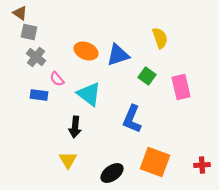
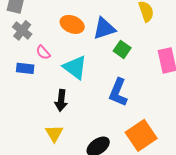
green square: (147, 76) -> (122, 49), moved
orange square: (155, 162) -> (141, 135), turned 36

